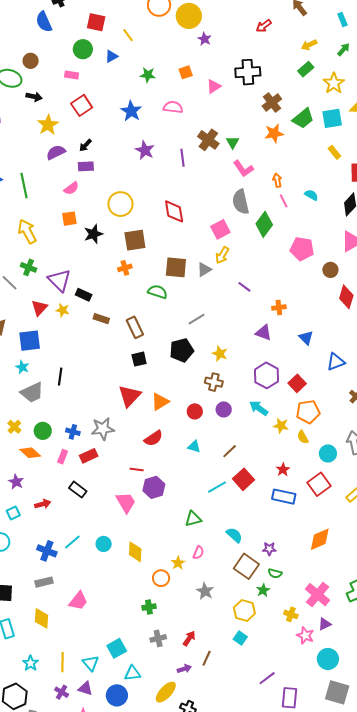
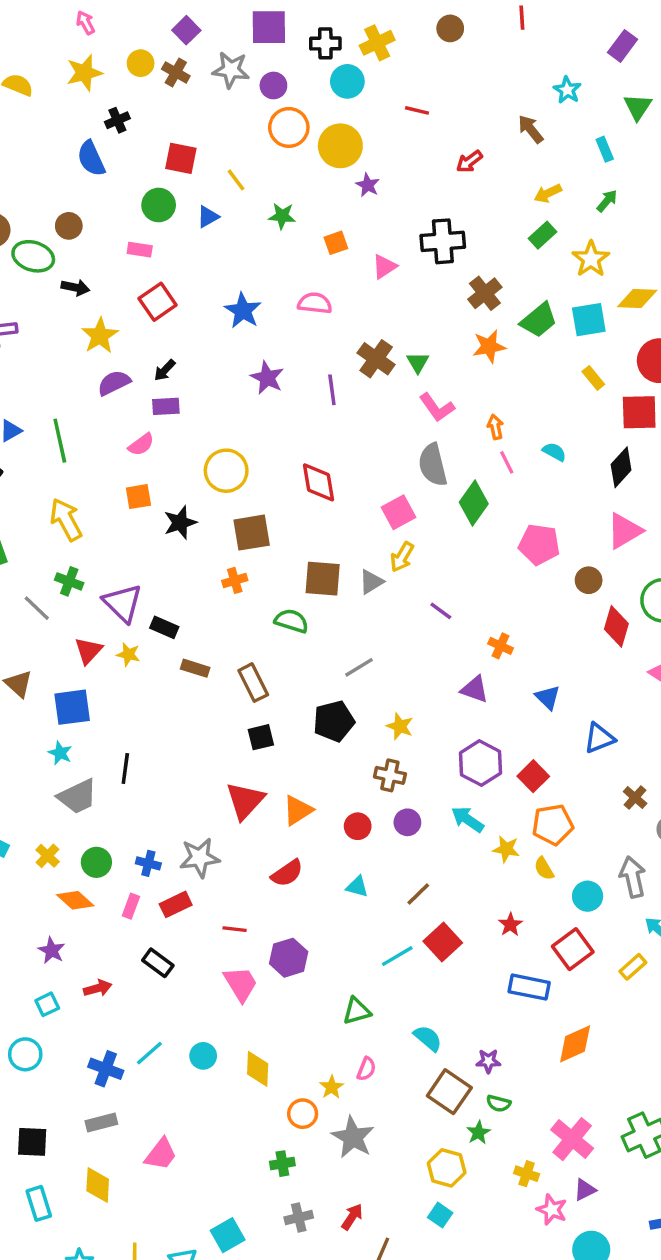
green star: (148, 75) -> (282, 216), moved
orange cross: (279, 307) -> (501, 646), turned 32
red line: (137, 470) -> (235, 929), moved
blue rectangle: (284, 497) -> (529, 987), moved
gray star: (205, 591) -> (353, 1137), moved, size x1.4

